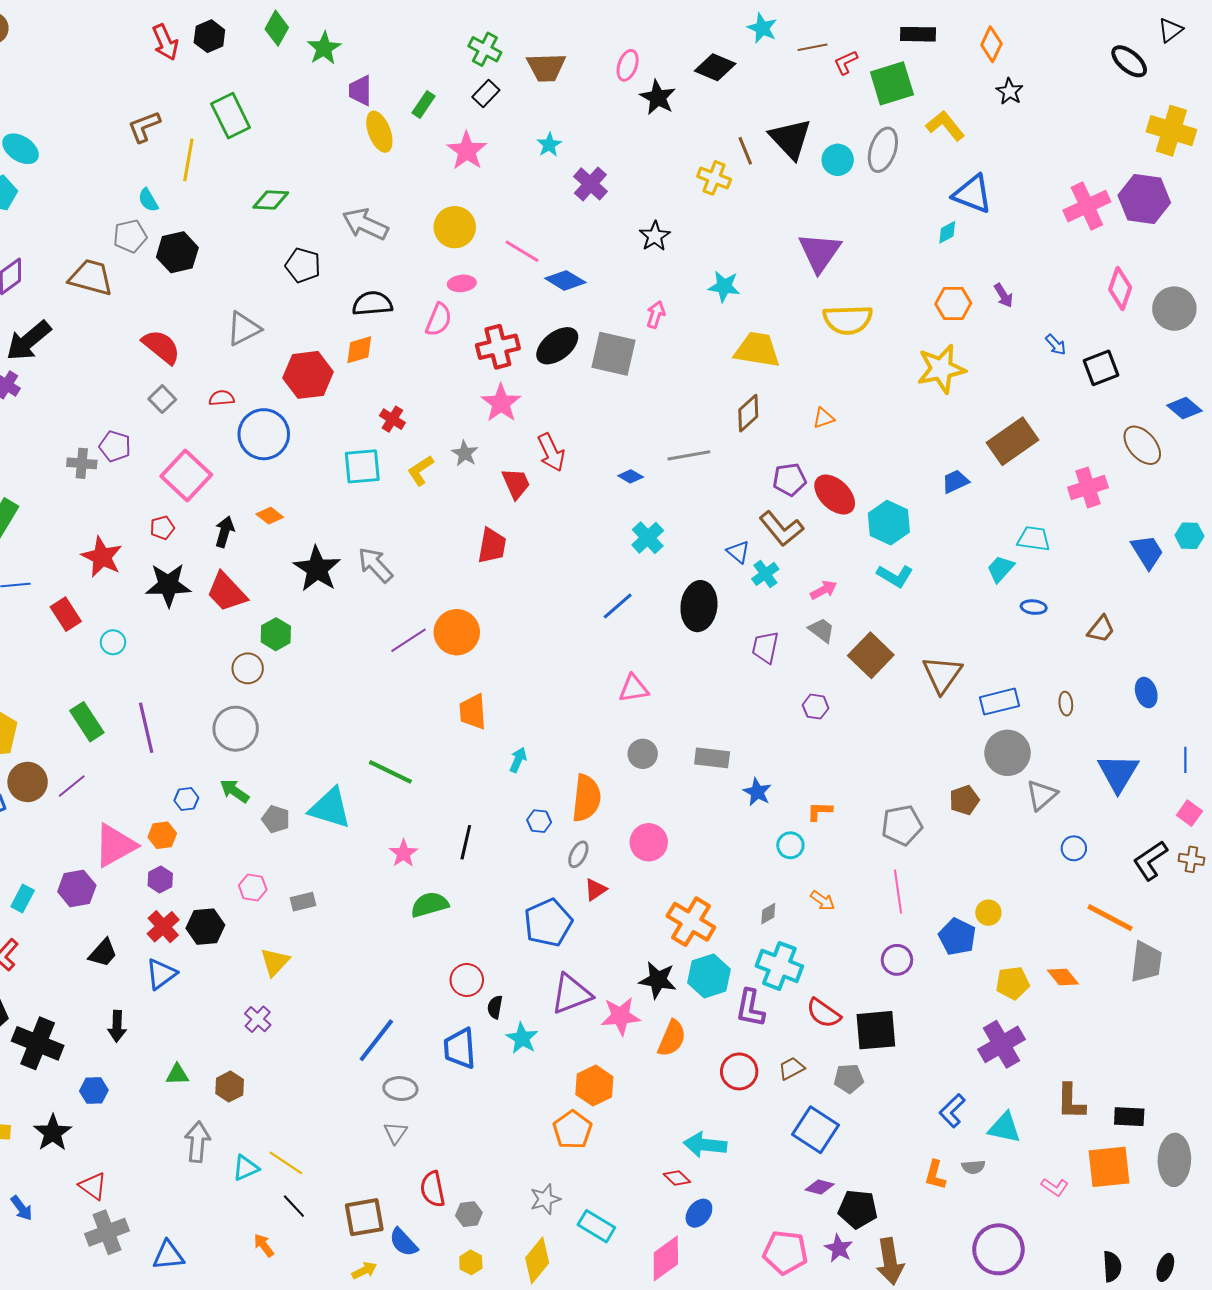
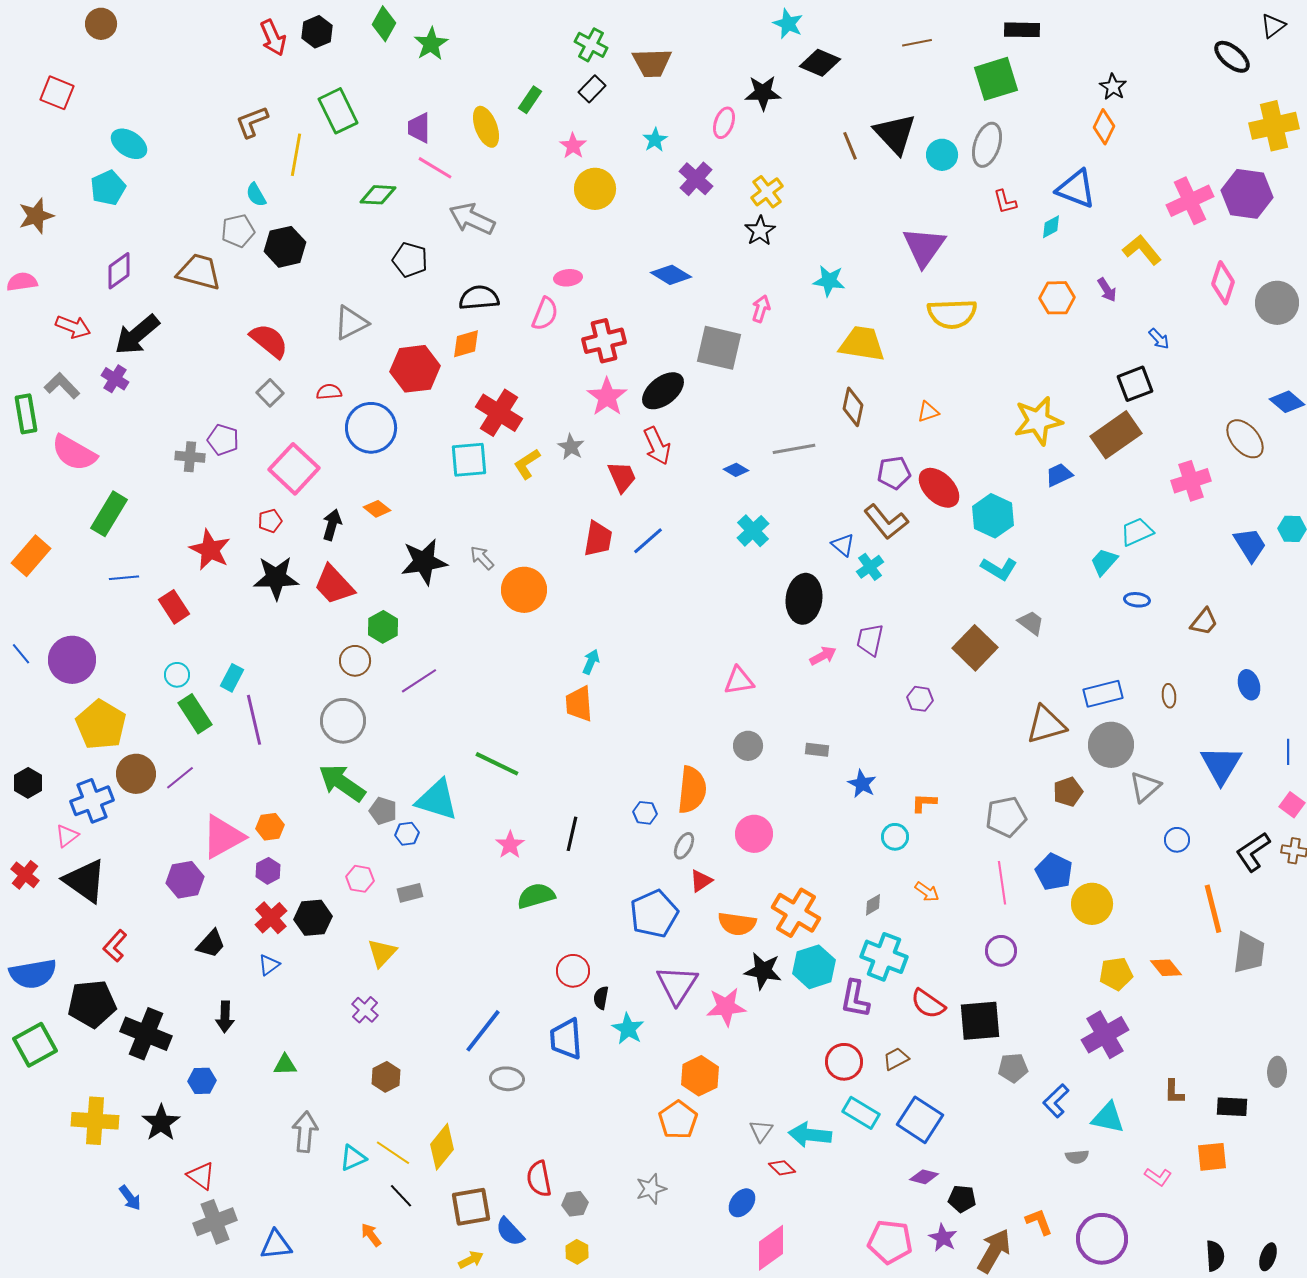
cyan star: (762, 28) -> (788, 24), moved
orange diamond: (991, 44) -> (1104, 127), moved
red L-shape: (846, 62) -> (1005, 202), moved, turned -80
pink ellipse: (628, 65) -> (724, 123), moved
purple trapezoid: (360, 90) -> (419, 128), moved
black star: (658, 97) -> (763, 93), turned -30
yellow L-shape: (945, 126) -> (1142, 250), moved
yellow cross: (1171, 131) -> (1274, 126), turned -30
pink star: (467, 151) -> (573, 146), size x0.7
yellow cross: (714, 178) -> (767, 192), moved, turned 32
yellow circle: (455, 227) -> (595, 189), moved
pink line: (522, 251) -> (435, 168), moved
black ellipse: (557, 346) -> (663, 391), moved
black square: (1101, 368) -> (1135, 384), moved
yellow star: (941, 369) -> (1038, 421), moved
brown diamond: (748, 413) -> (853, 407), turned -36
red cross: (392, 419) -> (499, 413), size x1.8
cyan trapezoid: (1034, 539) -> (1137, 532), turned -32
gray arrow: (375, 565) -> (482, 558), size x0.7
black star: (317, 569) -> (424, 562), turned 30
pink arrow: (824, 590) -> (823, 656), moved
blue line: (618, 606) -> (648, 541), moved
gray trapezoid: (822, 630) -> (1031, 623), moved
orange circle: (457, 632) -> (524, 590), moved
purple line: (408, 640) -> (419, 681), moved
cyan circle: (113, 642) -> (177, 675), moved
brown triangle: (942, 674) -> (1046, 725), moved, turned 39
gray rectangle: (712, 758) -> (817, 750), size x0.7
cyan arrow: (518, 760) -> (591, 662), moved
green arrow: (235, 791) -> (342, 783), size x1.6
blue hexagon: (186, 799) -> (407, 834), moved
cyan rectangle: (23, 899) -> (232, 678), moved
yellow circle: (988, 913) -> (1092, 904), size x1.6
orange line: (1110, 918) -> (1213, 909), turned 48
blue pentagon: (957, 937) -> (1054, 872), moved
blue triangle: (161, 974) -> (269, 965), size x0.7
purple triangle: (571, 994) -> (677, 985), turned -36
orange semicircle: (672, 1038) -> (737, 924), moved, turned 75
gray pentagon: (849, 1078) -> (1013, 1068), moved
brown hexagon: (230, 1087) -> (386, 1077), moved
brown L-shape: (1071, 1102) -> (1174, 1092), size x0.7
gray triangle: (395, 1133) -> (761, 1131), moved
gray ellipse: (1174, 1160) -> (1277, 1072), moved, size x0.6
orange square: (1109, 1167) -> (1212, 1157), size x0.7
orange L-shape: (935, 1175) -> (1039, 1222), moved, turned 144
black pentagon: (858, 1209) -> (962, 1199), size x0.7
blue ellipse: (699, 1213) -> (742, 1203), moved
cyan rectangle: (596, 1226) -> (861, 1113), moved
yellow diamond: (537, 1260) -> (442, 1147), moved
brown arrow: (890, 1261) -> (994, 1251), turned -141

